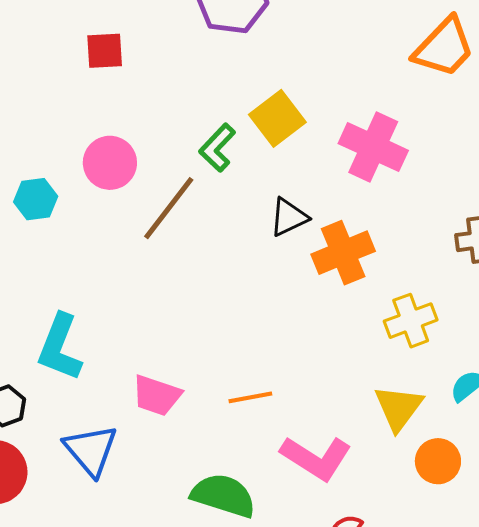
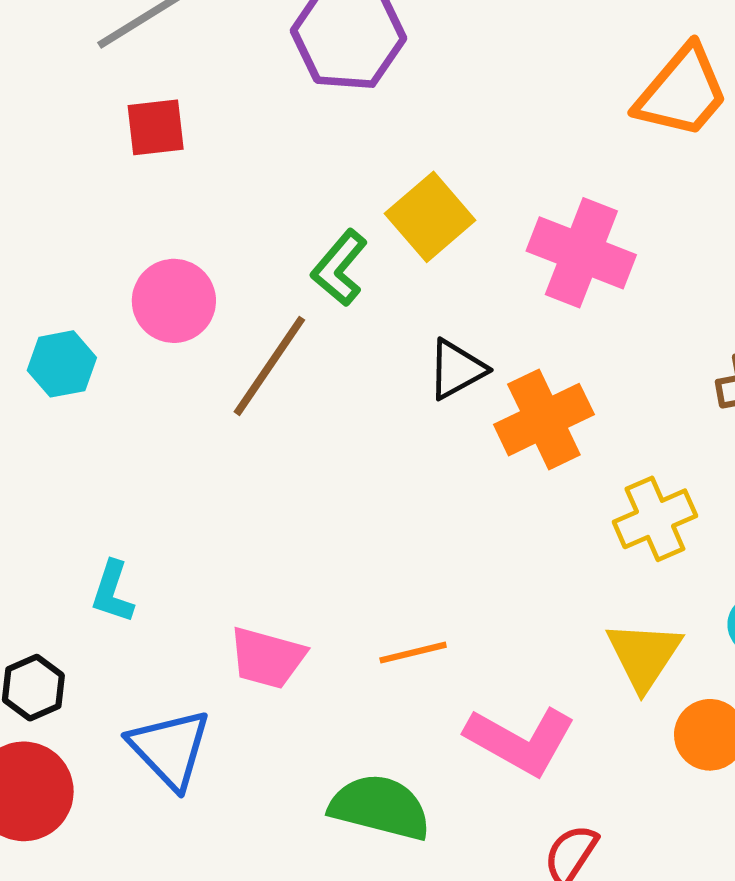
cyan L-shape: (60, 347) -> (113, 592), size x0.6

